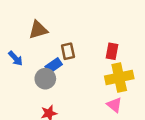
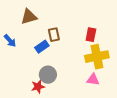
gray circle: (45, 79) -> (48, 75), moved
pink triangle: (114, 105) -> (93, 80), turned -32

